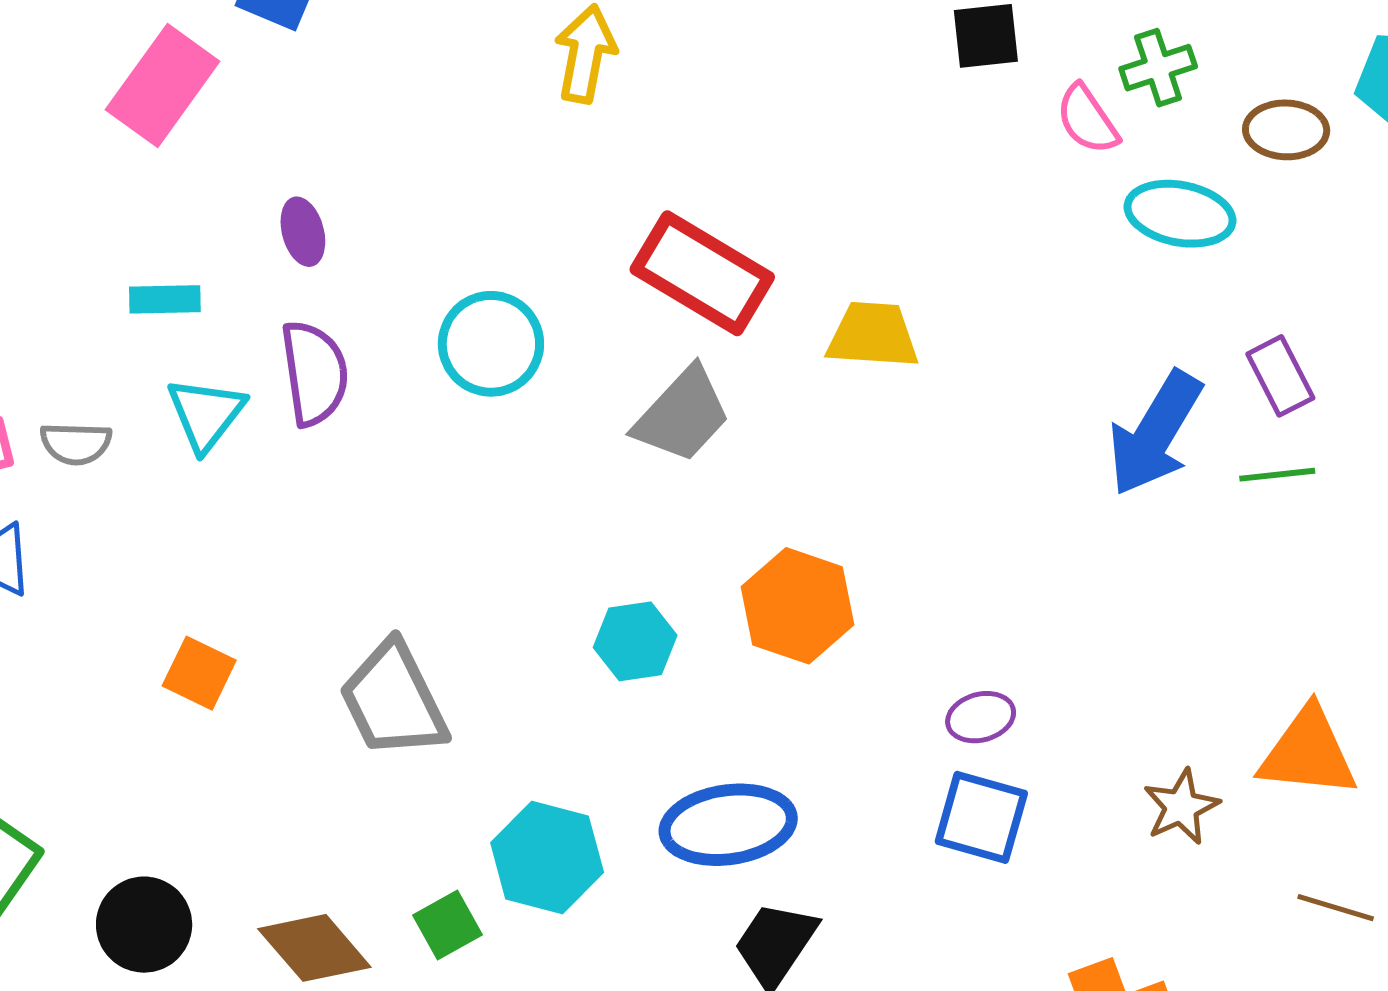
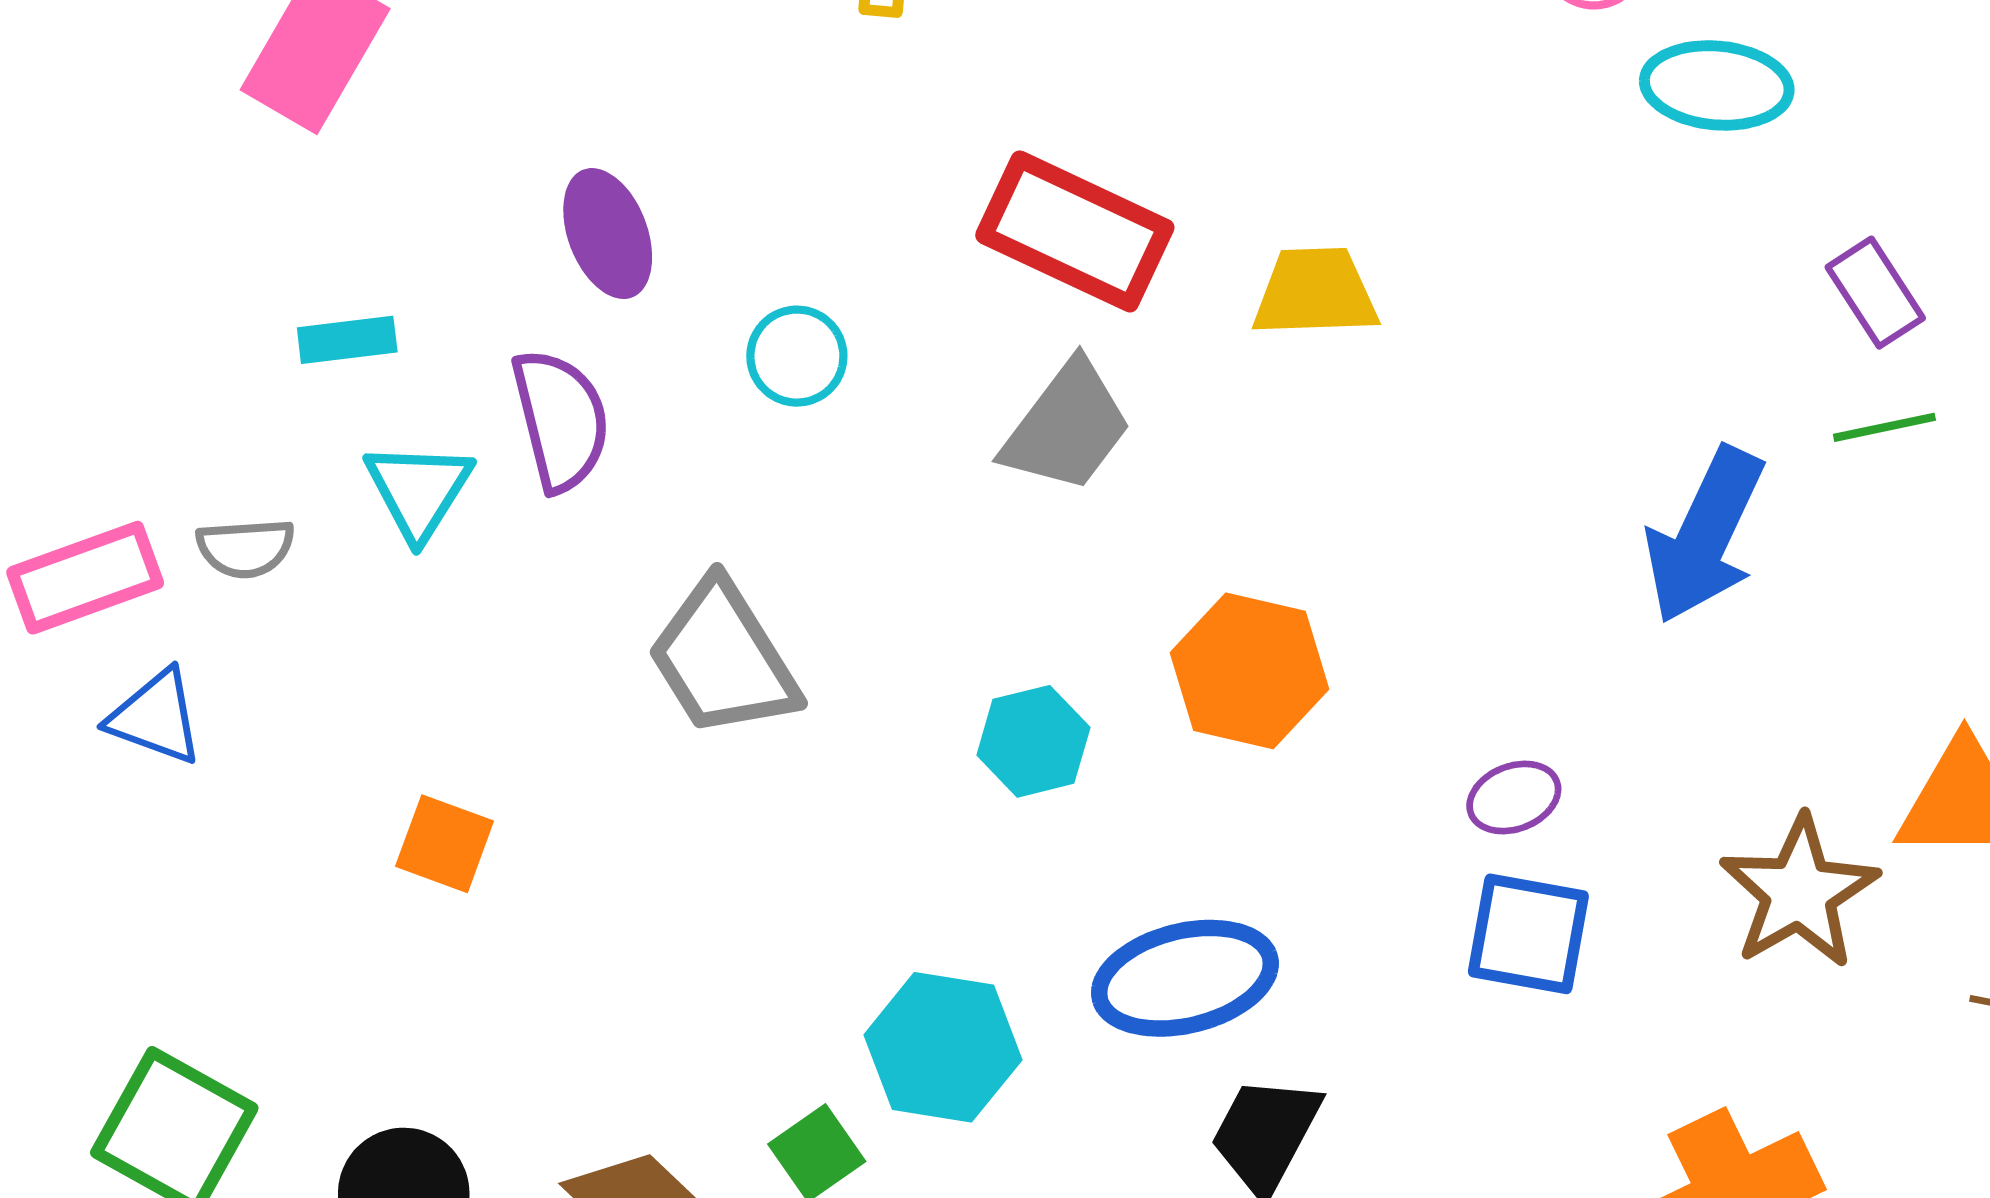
purple ellipse: (303, 232) -> (608, 234), moved, size x1.4
cyan circle: (491, 344) -> (797, 356), size x0.7
blue arrow: (1155, 433) -> (1705, 535), moved
gray trapezoid: (393, 700) -> (723, 659), moved
brown star: (1181, 807) -> (1799, 892), size x1.5

